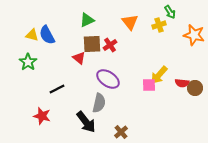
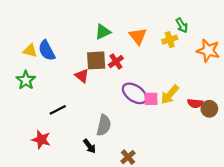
green triangle: (87, 20) -> (103, 32), moved
purple ellipse: (108, 79) -> (135, 93), moved
pink square: (149, 85) -> (151, 99), moved
black arrow: (86, 122) -> (90, 146), size x0.6

